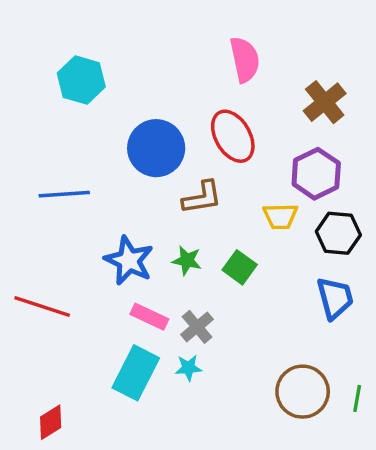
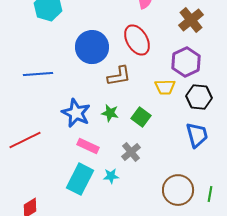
red line: (42, 306) -> (25, 140), turned -44
gray cross: (197, 327) -> (131, 152), moved

